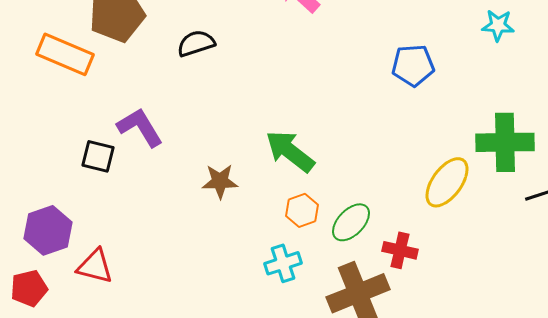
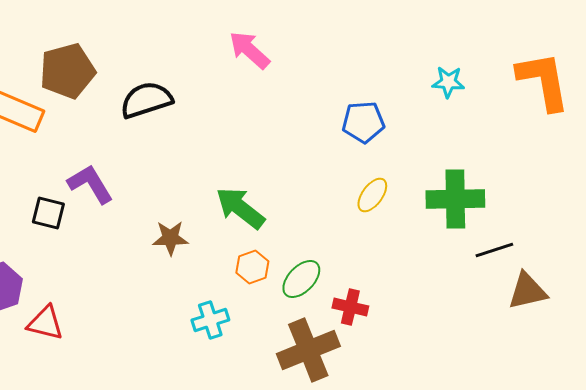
black semicircle: (196, 43) -> (146, 100), size x1.4
yellow ellipse: (447, 182) -> (372, 195), moved, size x0.7
cyan cross: (283, 263) -> (210, 320), moved

